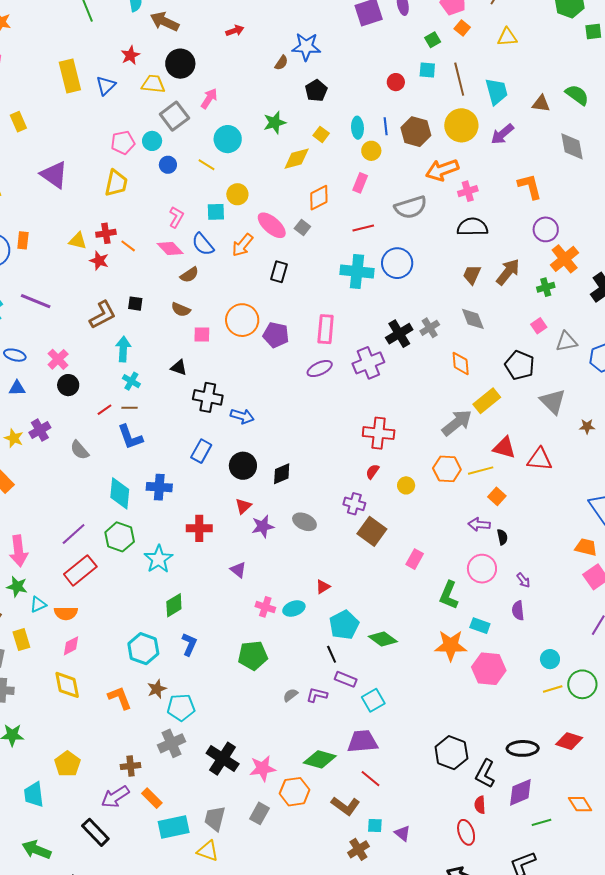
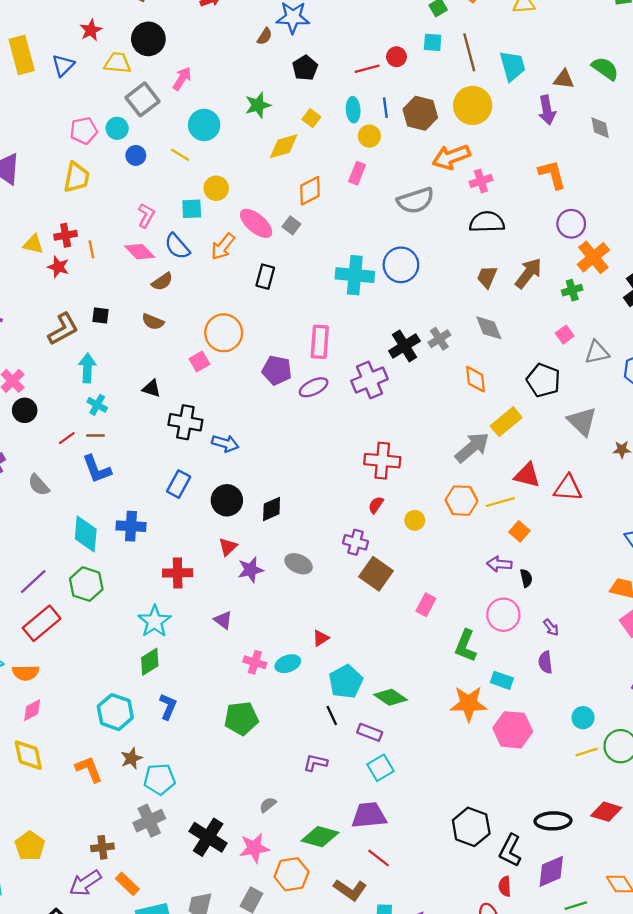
purple arrow: (502, 134) -> (547, 110), moved, turned -60
gray diamond: (572, 146) -> (600, 128), size x0.7
red line: (363, 228) -> (367, 69), moved
orange line: (128, 246) -> (91, 249), turned 42
pink square: (202, 335) -> (199, 361), moved, turned -30
purple pentagon: (276, 335) -> (277, 370), moved
cyan star: (159, 559) -> (154, 621), moved
purple rectangle: (346, 679) -> (370, 732), moved
gray semicircle: (290, 695) -> (268, 805), moved

